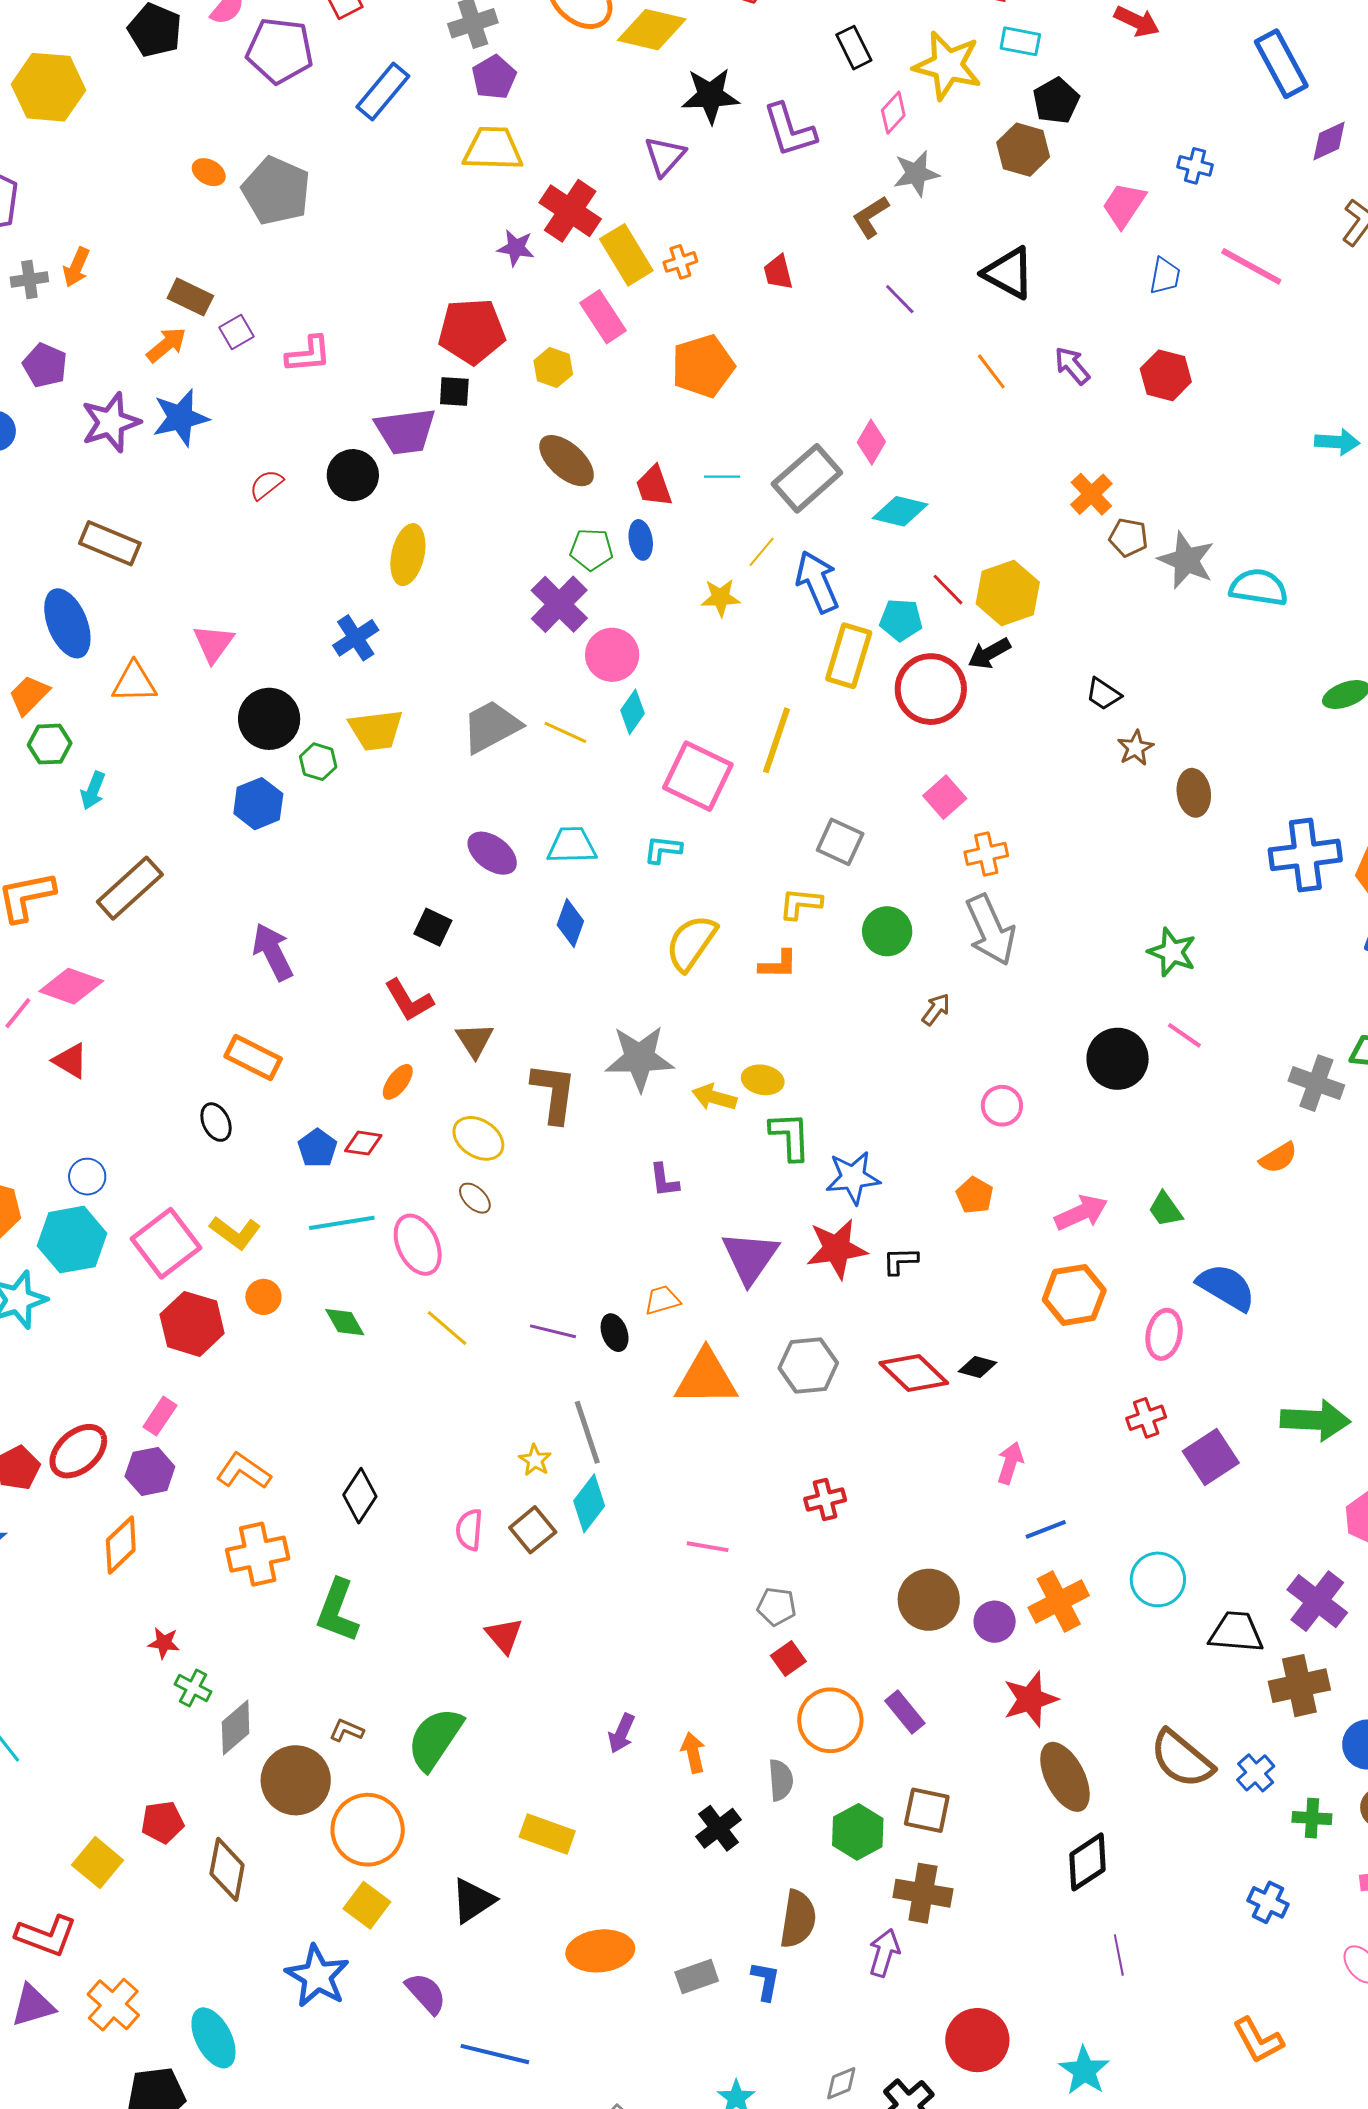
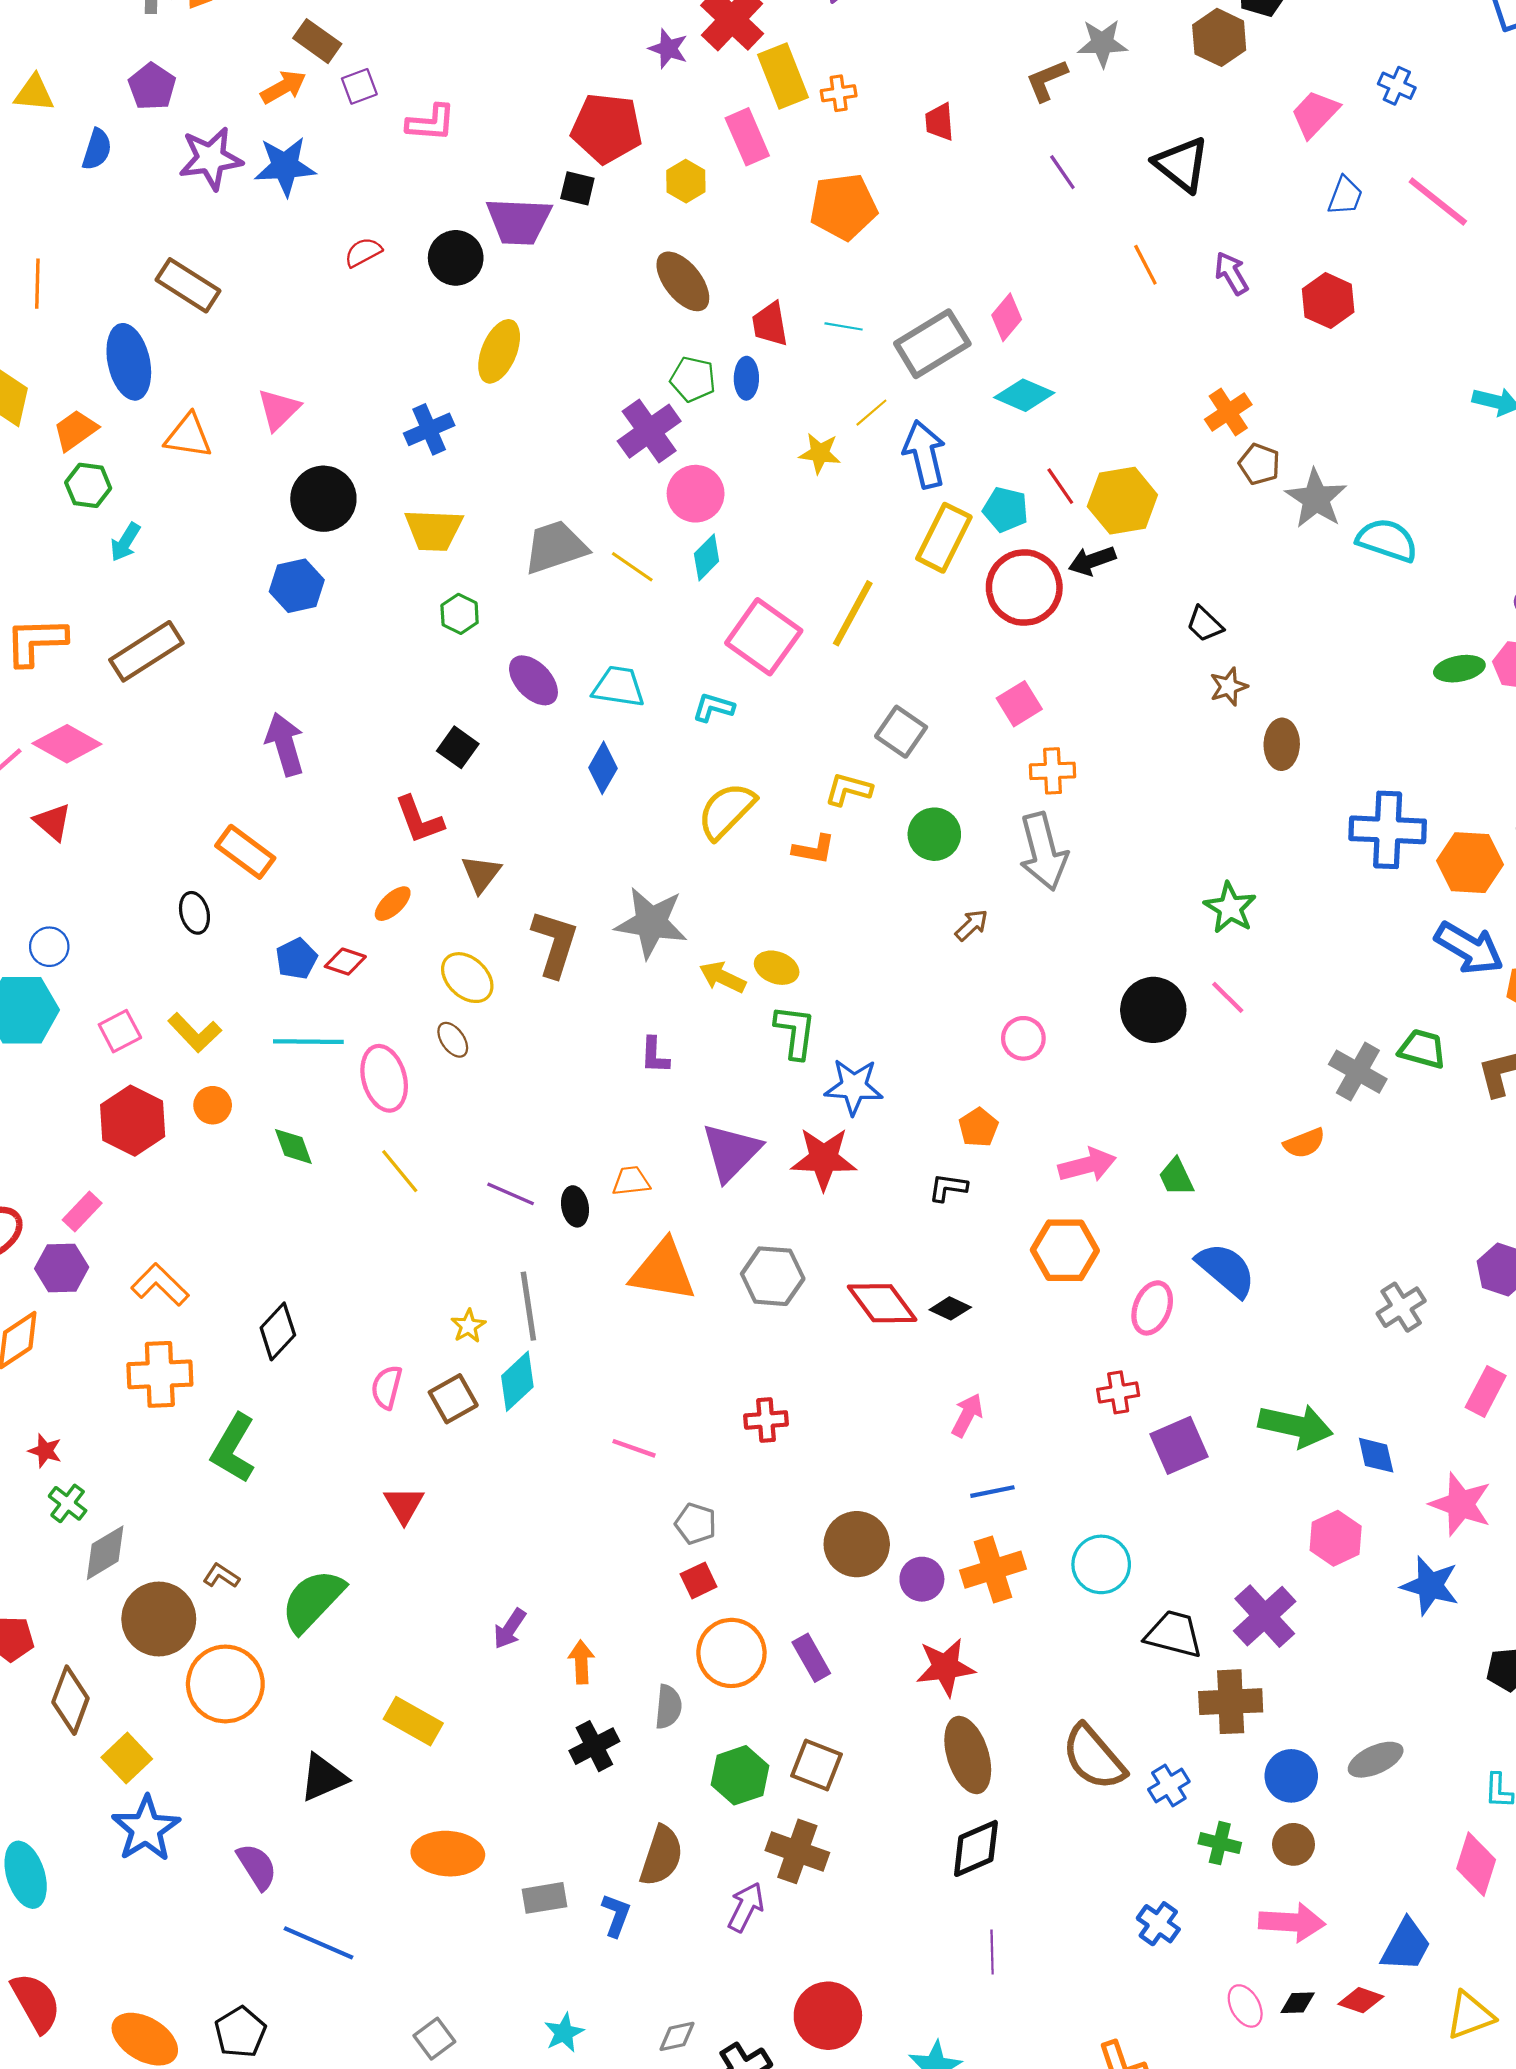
green hexagon: (318, 762) -> (460, 614), moved
pink square: (166, 1243) -> (120, 1031), size x0.6
black L-shape: (900, 1261) -> (948, 1188), moved
yellow square: (367, 1905) -> (127, 1758), moved

